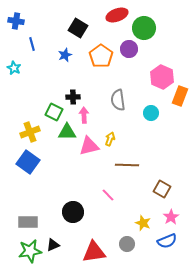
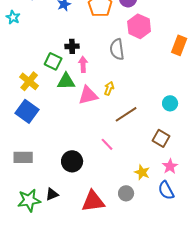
pink hexagon: (162, 77) -> (139, 26), moved
cyan circle: (151, 113) -> (170, 103), moved
yellow cross: (30, 132) -> (29, 81), turned -30
brown line: (127, 165) -> (126, 114), turned -35
gray rectangle: (28, 222) -> (23, 157), moved
blue semicircle: (167, 241) -> (166, 190), turned 84

